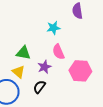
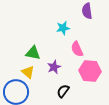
pink semicircle: (58, 52) -> (77, 49), moved
black semicircle: (39, 87) -> (63, 91), moved

